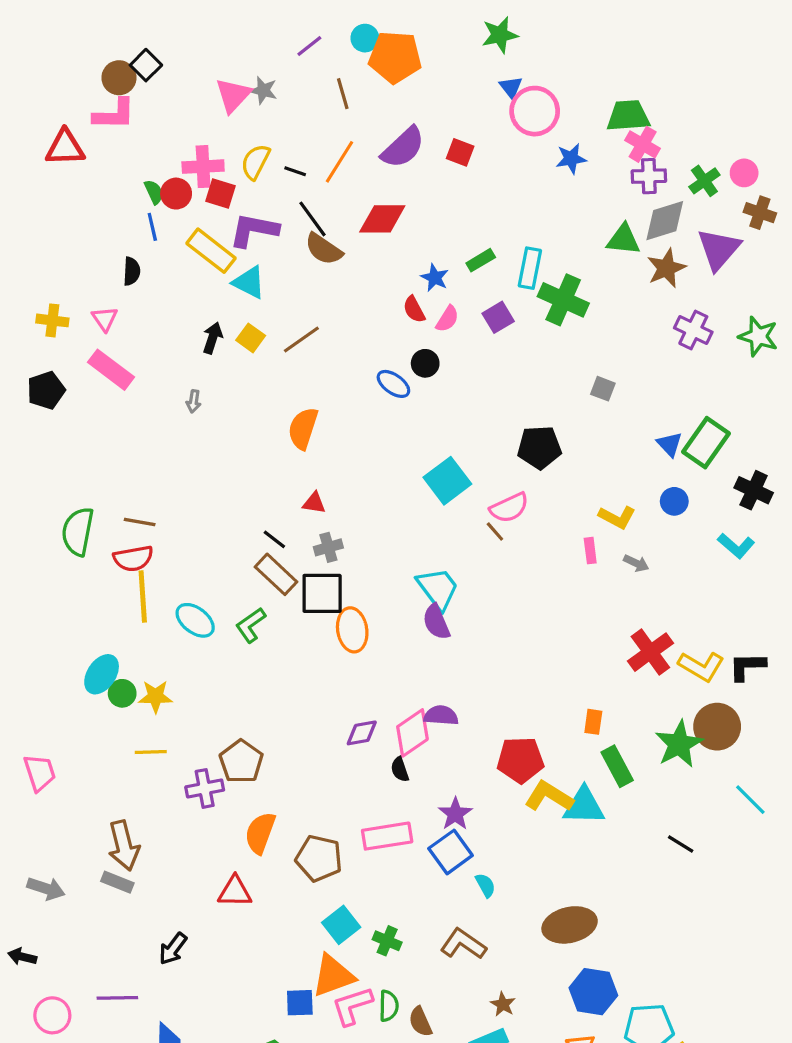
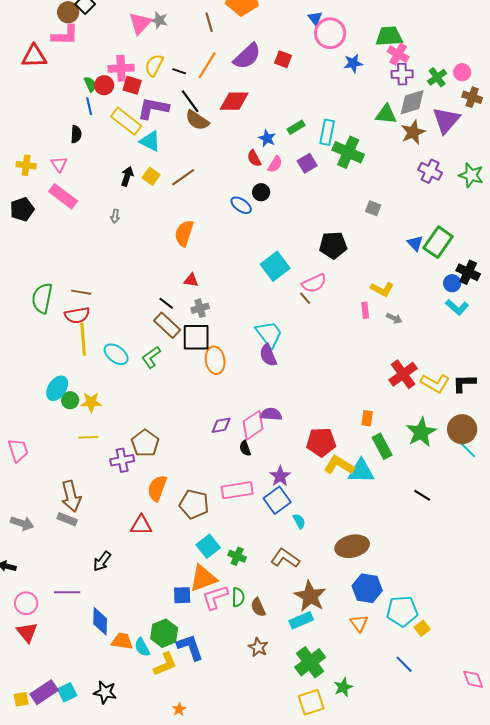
blue circle: (674, 501) -> (452, 283), moved
brown circle: (717, 727) -> (462, 429), moved
cyan line: (750, 800) -> (466, 448), moved
brown star: (503, 1004) -> (310, 596), size x2.0

